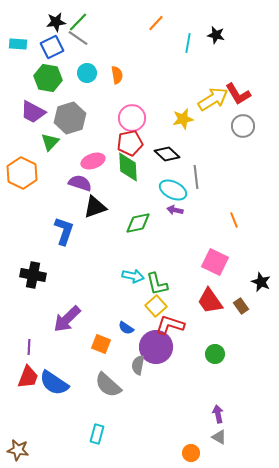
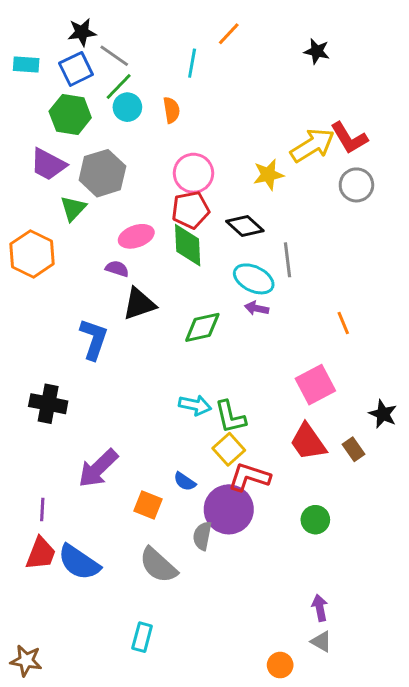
green line: (78, 22) -> (119, 87), moved
cyan line: (188, 43) -> (192, 63), moved
purple semicircle: (80, 183) -> (117, 269), size x0.7
pink square: (215, 262) -> (315, 385), turned 36

